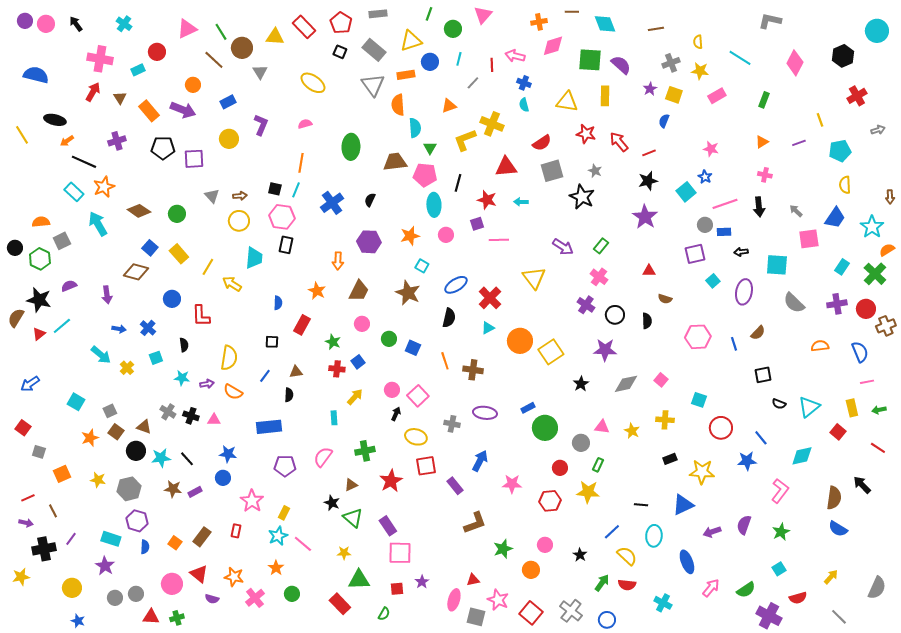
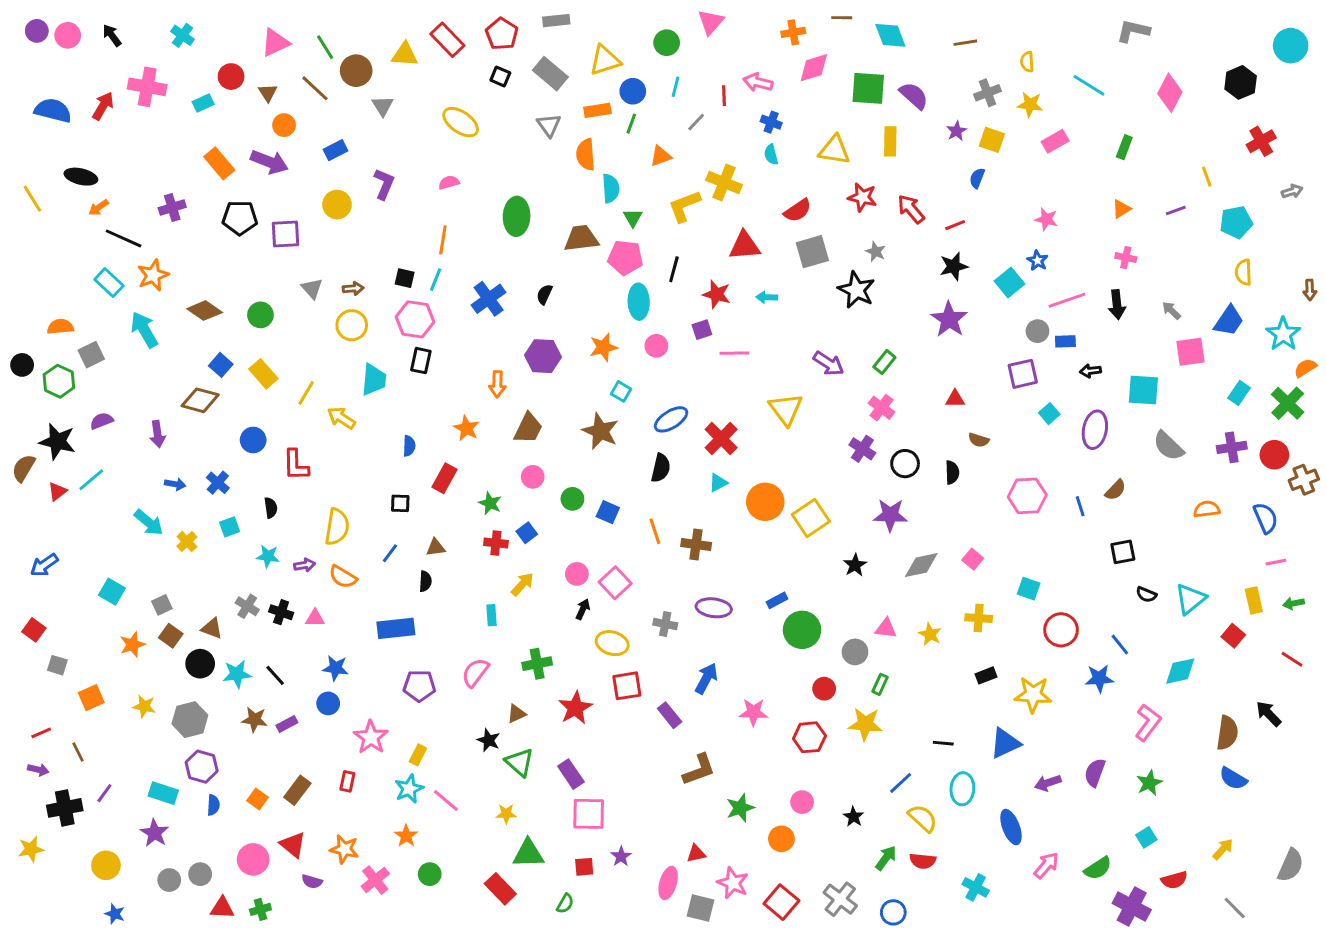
green line: (429, 14) -> (631, 124), moved
gray triangle: (373, 85) -> (549, 125), size x0.7
red arrow: (93, 92) -> (103, 106), moved
brown triangle: (120, 98) -> (268, 93), moved

